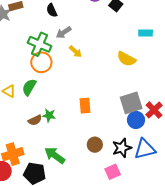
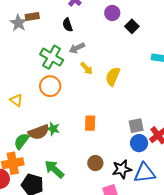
yellow semicircle: (126, 59) -> (113, 76), moved, turned 78
orange circle: (41, 62) -> (50, 86), moved
green semicircle: (29, 87) -> (21, 141), moved
gray square: (131, 103) -> (136, 126), size x0.7
brown semicircle: (35, 120) -> (39, 132), size x1.5

